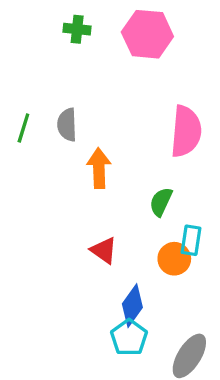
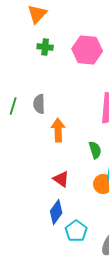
green semicircle: (161, 202) -> (95, 150), turned 138
blue diamond: (132, 306) -> (56, 212), moved

